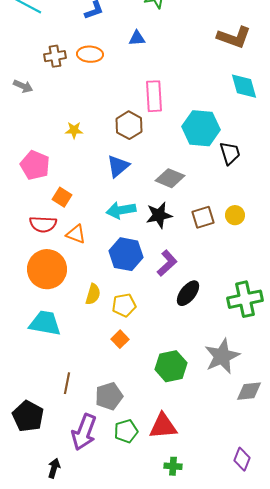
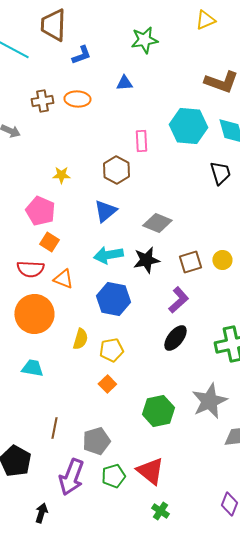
pink rectangle: (154, 96) -> (141, 141), size x0.7
cyan hexagon: (201, 128) -> (188, 126), moved
black trapezoid: (230, 153) -> (220, 173), moved
pink pentagon: (35, 165) -> (40, 211), moved
purple L-shape: (167, 263) -> (178, 300), moved
cyan trapezoid: (45, 323) -> (32, 368), size x0.7
red triangle: (163, 426) -> (150, 471), turned 44
green cross: (173, 466) -> (160, 511), turned 30

